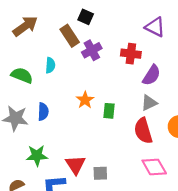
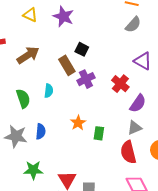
red cross: (131, 54) -> (120, 84), turned 30
green semicircle: (22, 75) -> (23, 99), turned 48

